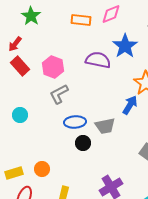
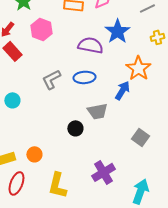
pink hexagon: (53, 67) -> (41, 29), moved
blue ellipse: (75, 122) -> (84, 77), moved

